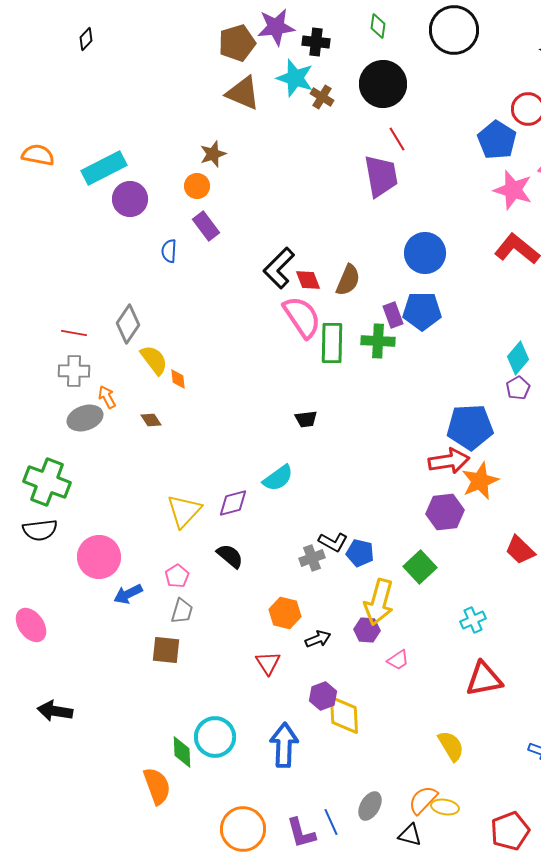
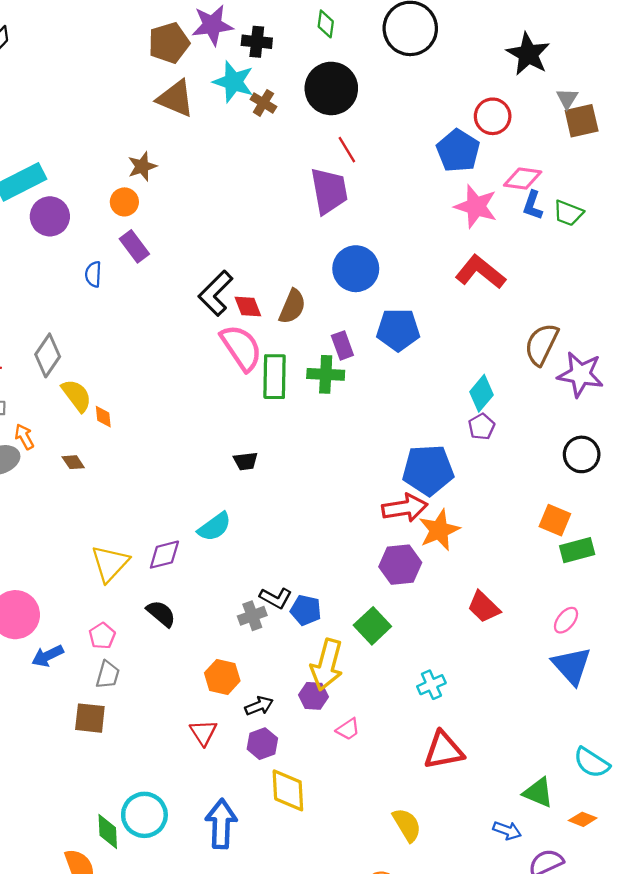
blue circle: (425, 253) -> (356, 269), moved
blue pentagon: (422, 311) -> (398, 330), moved
purple hexagon: (323, 696) -> (262, 744), moved

